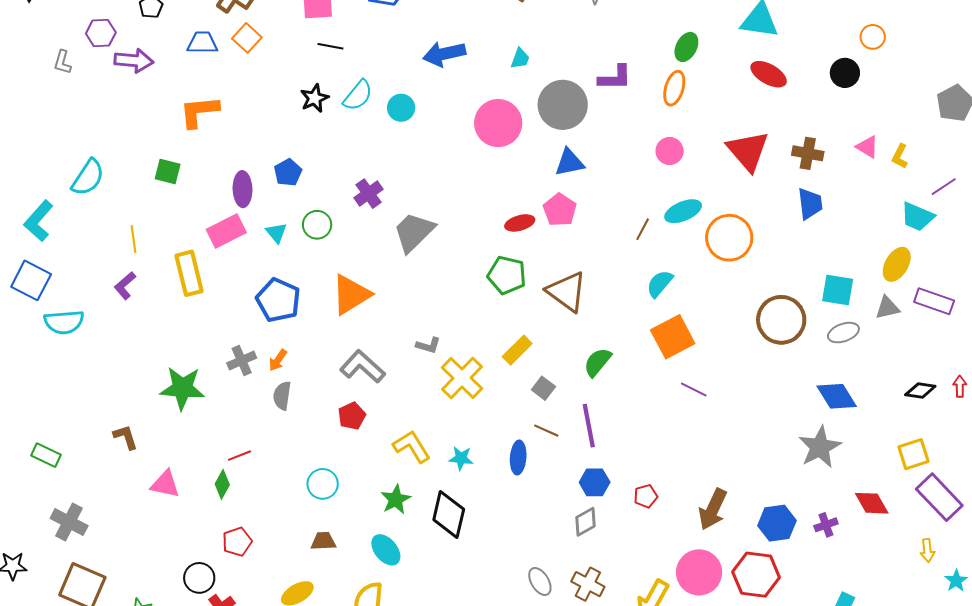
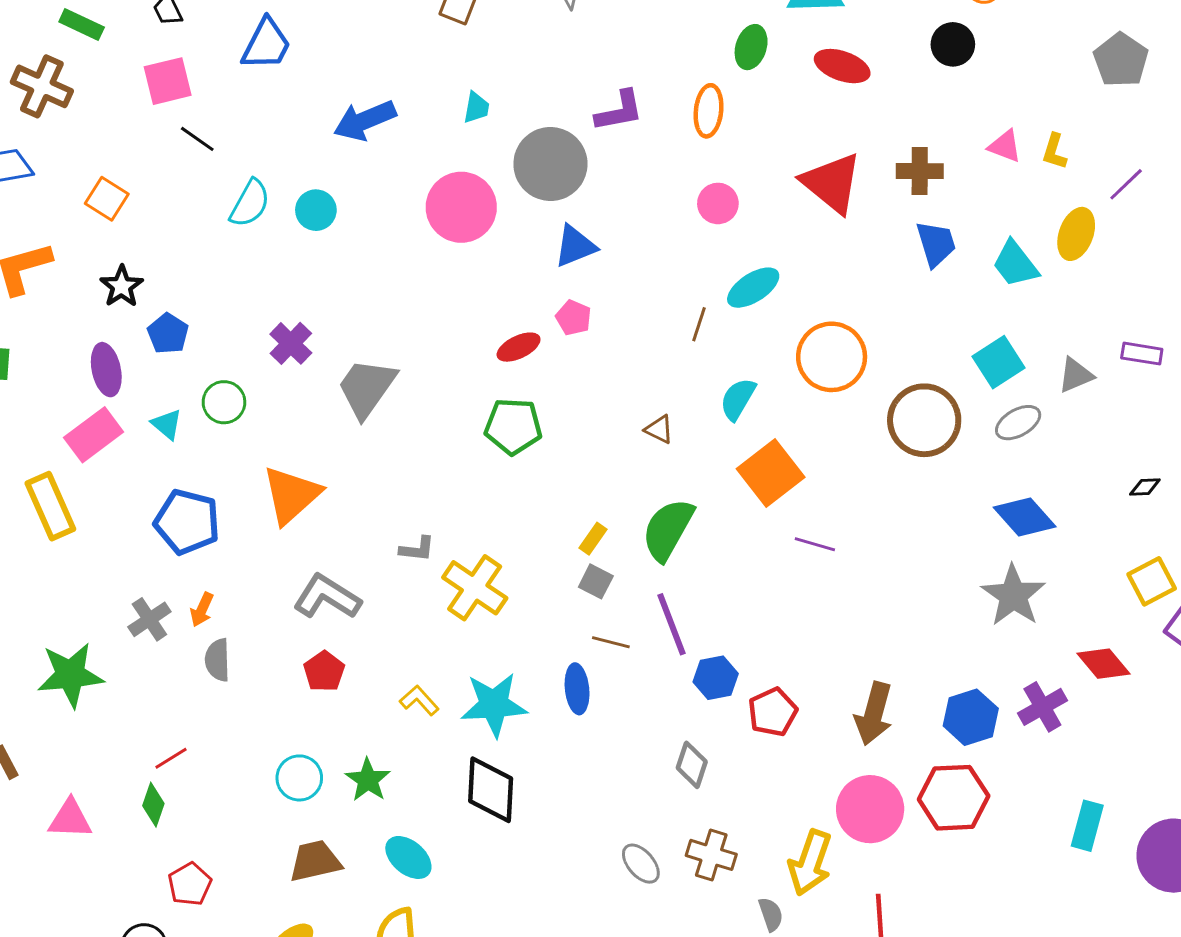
orange square: (247, 38) -> (107, 199), moved
black line: (330, 46) -> (197, 139), turned 35
green ellipse: (686, 47) -> (751, 47), moved
black star: (315, 98) -> (122, 286), moved
pink pentagon: (560, 210) -> (574, 318), size x0.7
cyan trapezoid: (917, 217) -> (1015, 264), moved, turned 39
orange circle: (729, 238) -> (832, 357), moved
yellow ellipse: (897, 264) -> (1076, 234), moved
cyan square: (838, 290) -> (999, 362), turned -32
brown triangle: (567, 292) -> (659, 429), moved, size x0.5
purple rectangle: (934, 301) -> (1142, 354), size x0.7
yellow rectangle: (517, 350) -> (593, 539), moved, size x0.7
green semicircle: (598, 362) -> (668, 530), size x1.4
black diamond: (920, 390) -> (1145, 487), size x0.7
yellow L-shape: (412, 446) -> (419, 700), size x0.7
cyan star: (461, 458) -> (494, 705), size x1.8
blue hexagon: (595, 482) -> (716, 678), moved
red pentagon: (646, 496) -> (773, 712), size x1.4
green star: (396, 499) -> (368, 780), moved
gray diamond: (586, 522) -> (692, 765), turned -32
purple cross: (826, 525) -> (1042, 707), size x1.4
brown trapezoid: (323, 541) -> (315, 861), size x1.4

